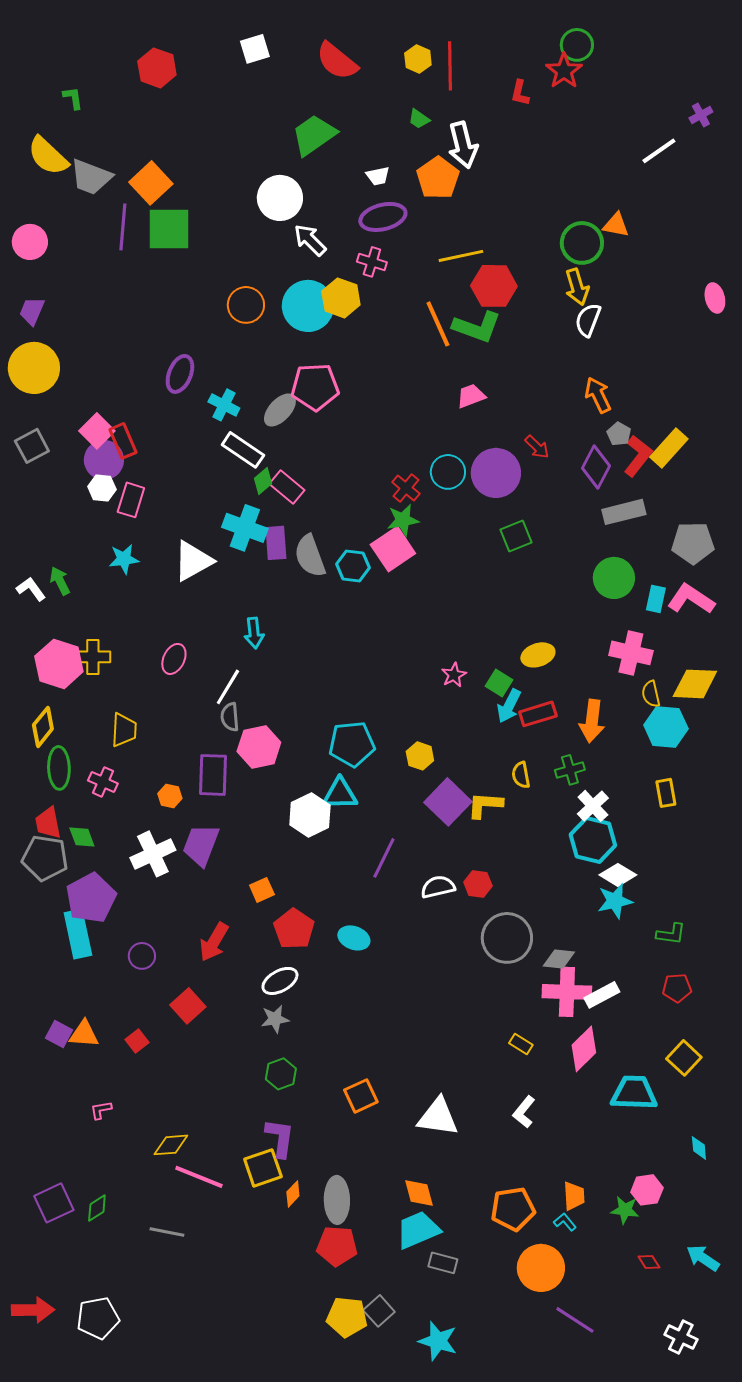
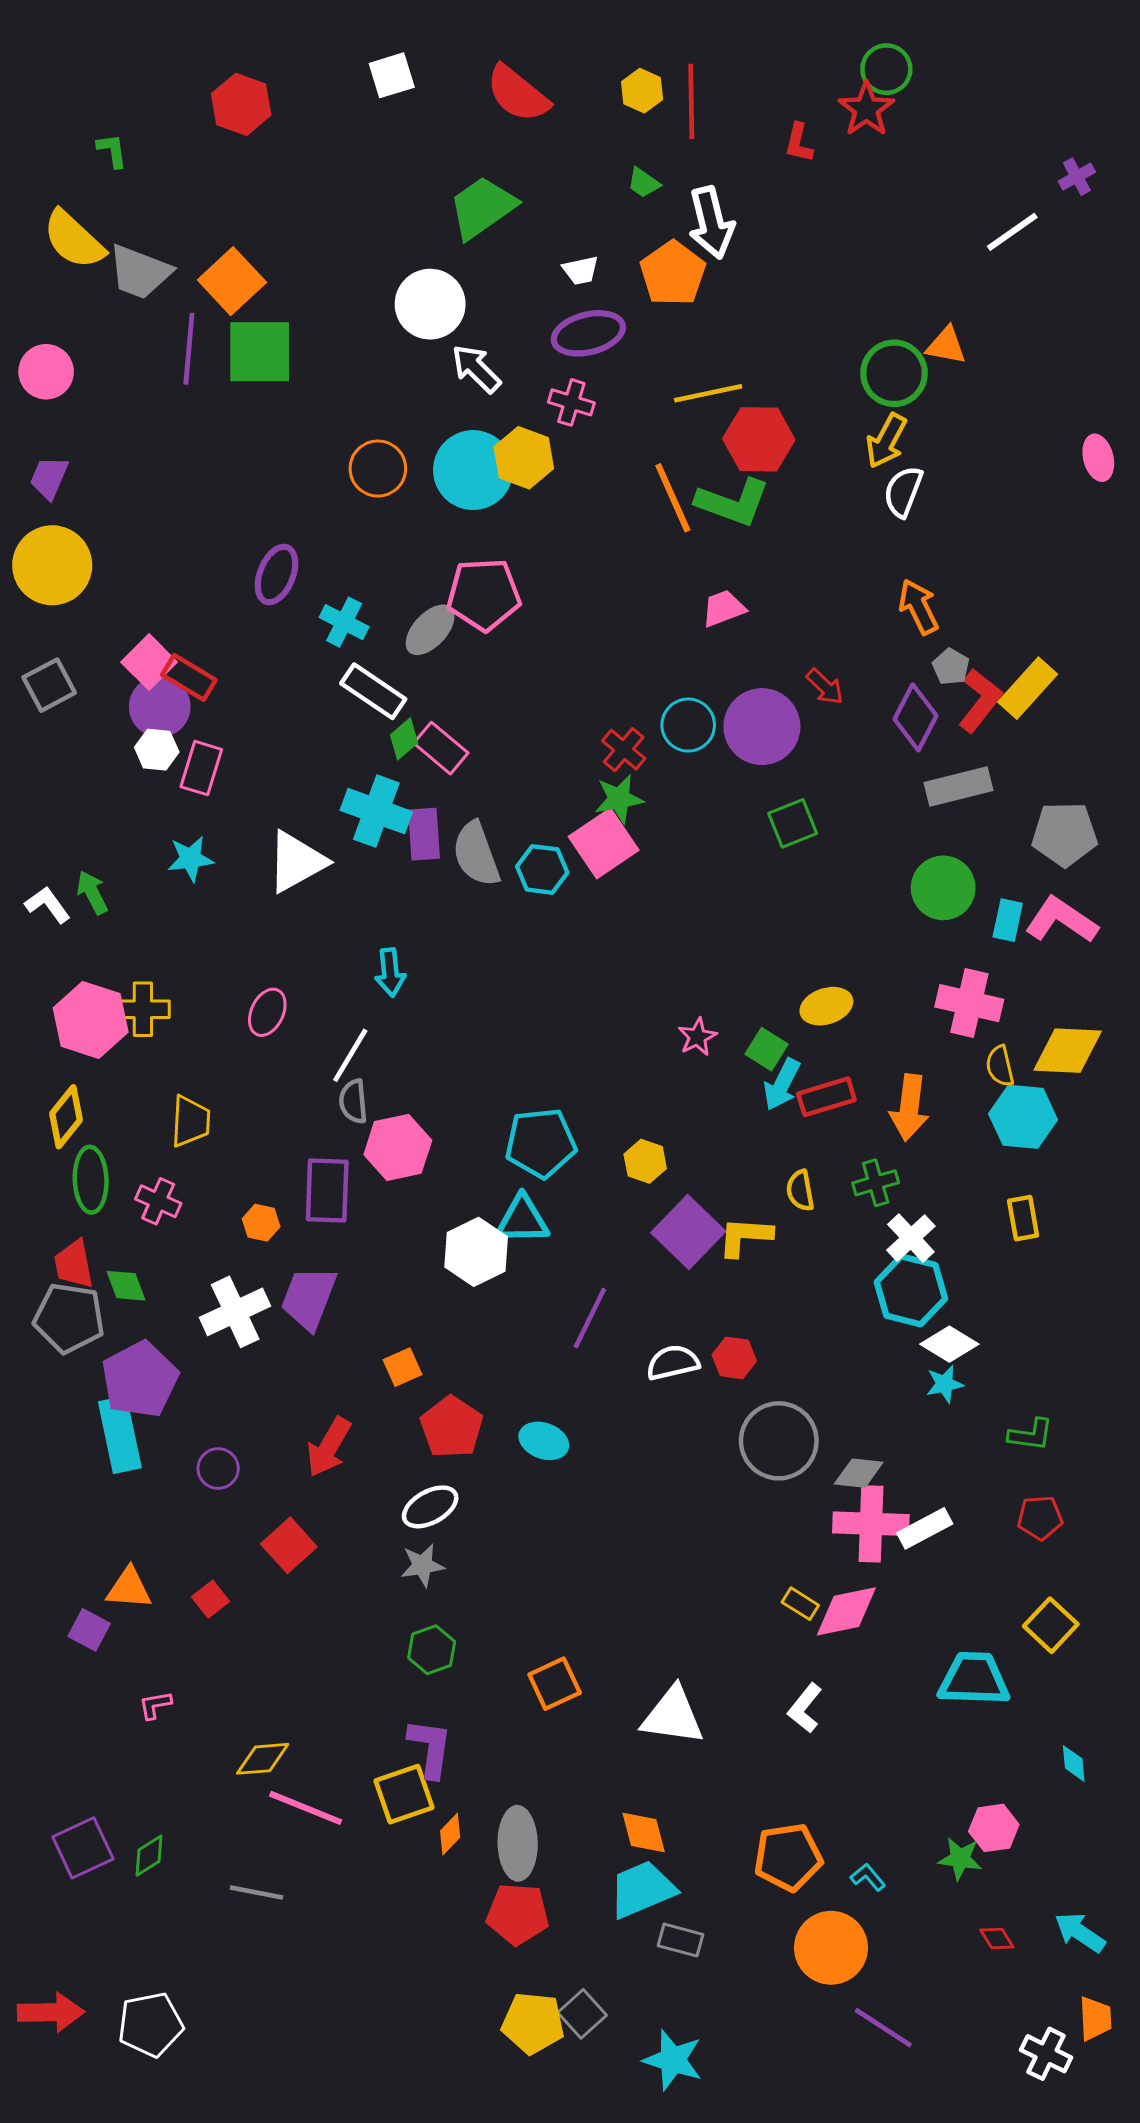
yellow arrow: (577, 287) -> (886, 441), turned 45
red rectangle: (123, 441) -> (189, 677), turned -36
cyan star: (615, 901) -> (945, 1384), size x0.7
purple square: (59, 1034) -> (89, 1630), moved
pink diamond: (584, 1049) -> (846, 1611), moved, turned 33
orange trapezoid: (574, 1196) -> (1095, 2018), moved

